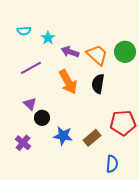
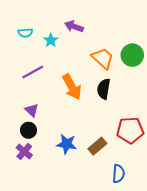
purple arrow: (70, 52) -> (74, 26), moved
black circle: (42, 118) -> (28, 130), moved

